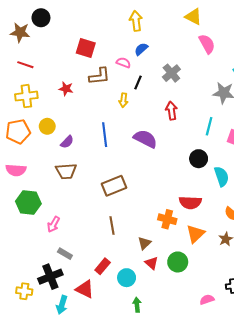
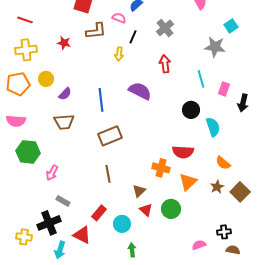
cyan line: (209, 126) -> (201, 79), turned -30
blue line: (105, 135) -> (101, 100), moved

